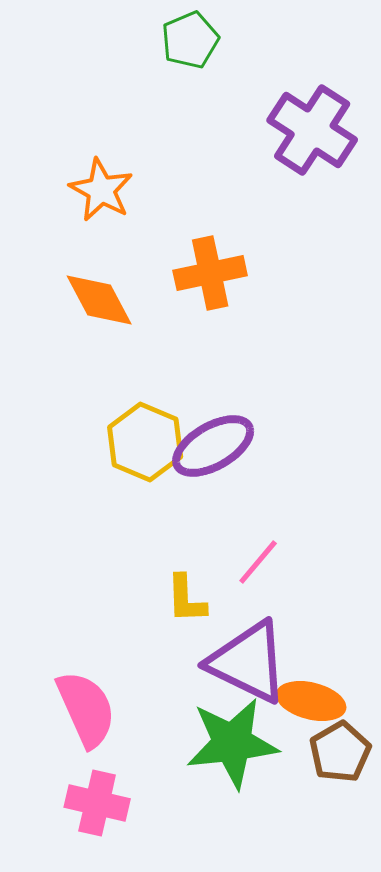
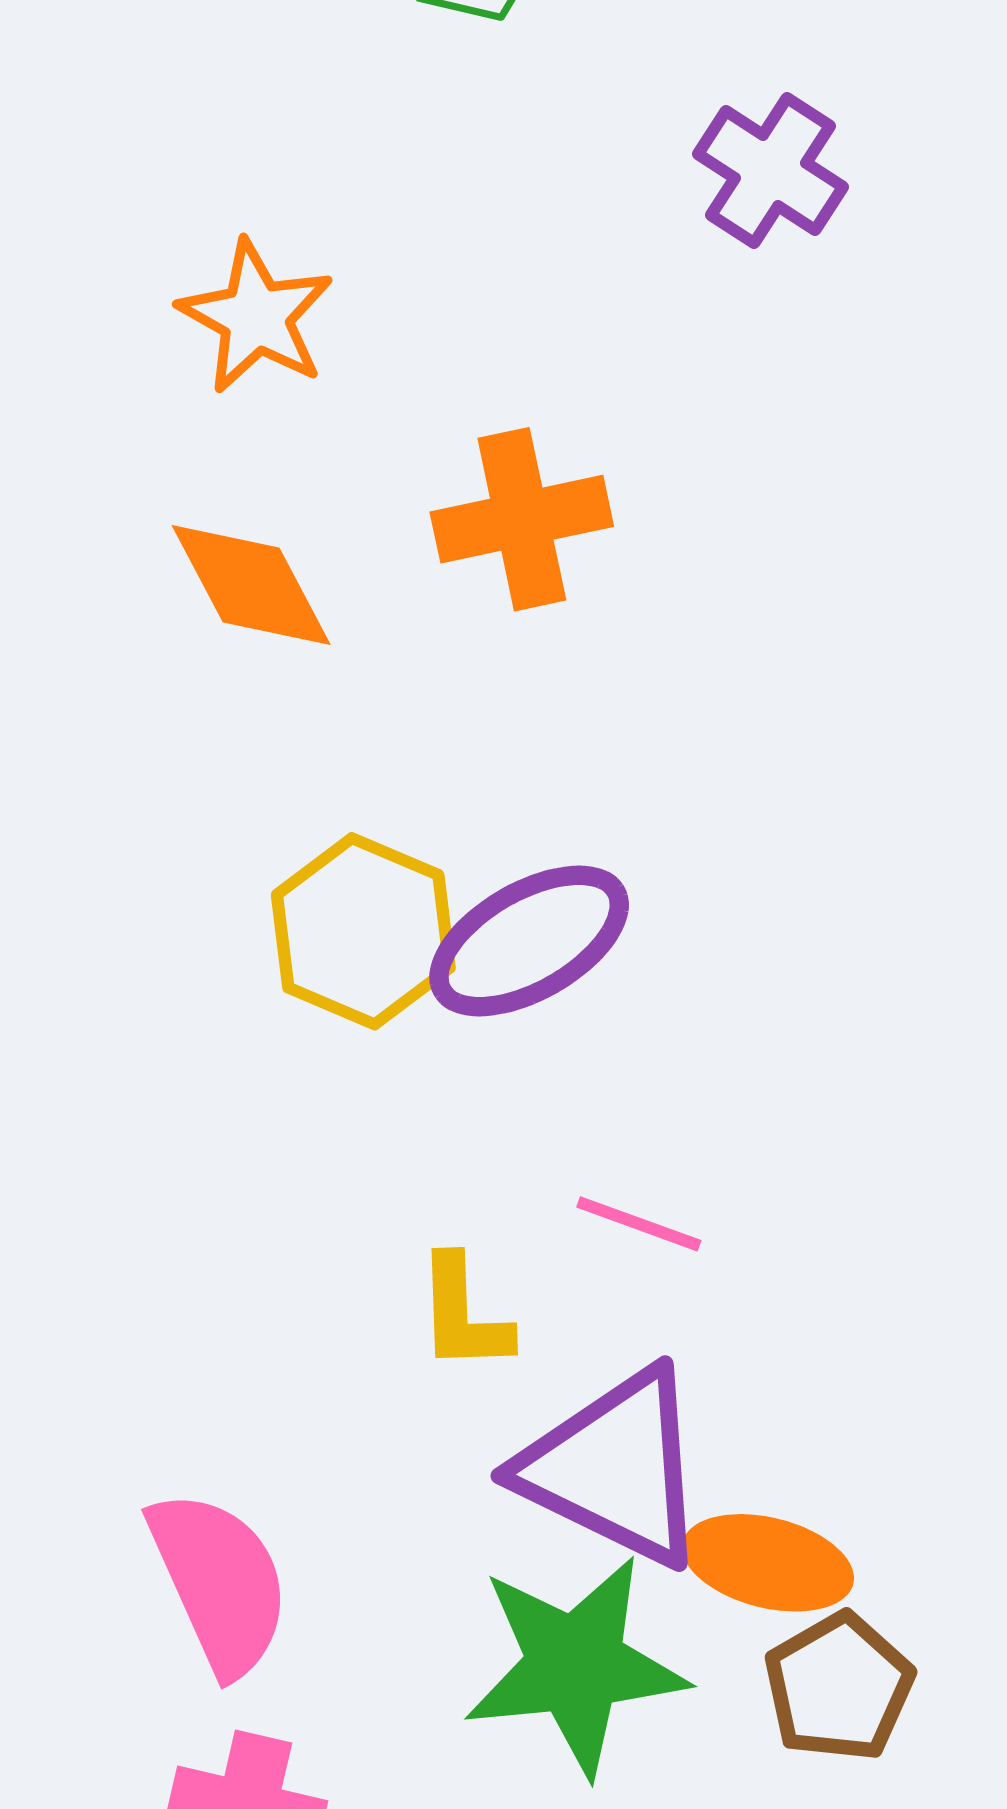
purple cross: (312, 130) -> (770, 170), size x0.7
pink line: (258, 562) -> (639, 1224), turned 70

